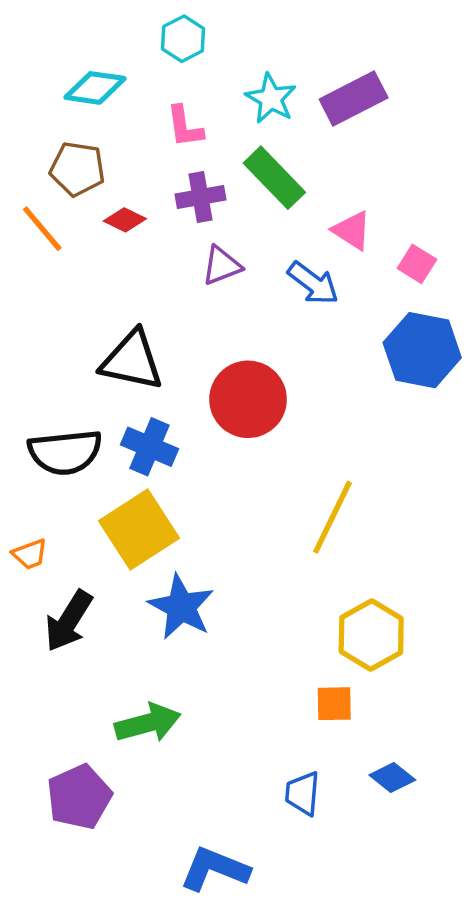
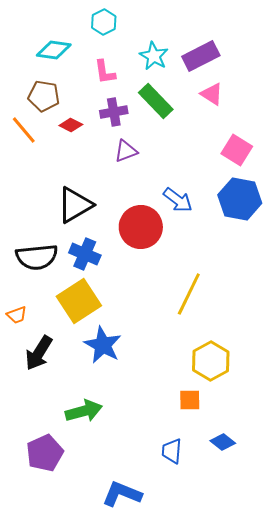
pink triangle: (352, 230) -> (212, 94), moved
pink square: (417, 264) -> (237, 150), size x1.4
blue arrow: (313, 283) -> (178, 200), moved
black triangle: (132, 361) -> (75, 205), turned -42

